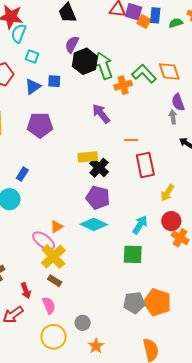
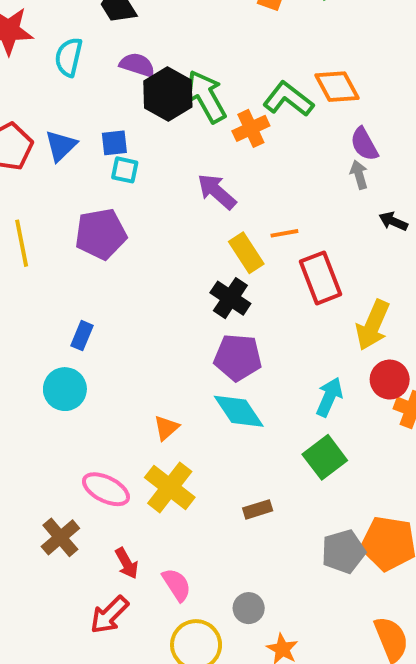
cyan semicircle: (19, 33) -> (69, 57), moved
purple semicircle: (72, 44) -> (137, 65), turned 90
cyan square: (32, 56) -> (125, 170), moved
blue triangle: (33, 87) -> (61, 146), moved
yellow rectangle: (88, 157) -> (246, 253), moved, turned 72
yellow arrow: (167, 193) -> (373, 325), size x1.4
cyan diamond: (94, 224) -> (239, 411), turned 40
pink ellipse: (44, 241) -> (106, 489), moved
green square: (133, 254) -> (325, 457), turned -30
brown rectangle: (55, 281) -> (258, 509), moved, turned -40

